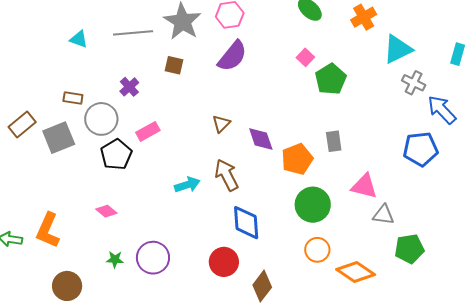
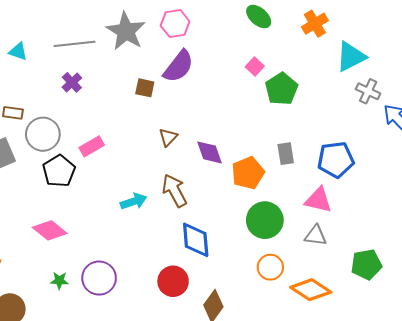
brown square: (174, 65) -> (145, 88), moved
purple cross: (129, 87) -> (72, 82), moved
blue pentagon: (421, 149) -> (336, 160), moved
pink diamond: (106, 211) -> (50, 230), size x1.5
gray triangle: (383, 215) -> (316, 236), moved

